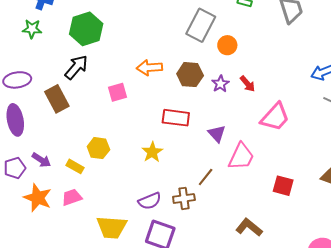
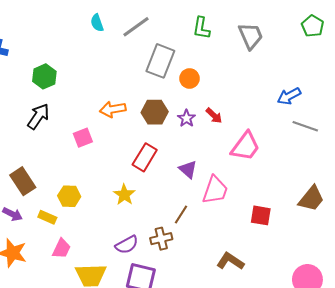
green hexagon: (86, 29) -> (44, 76), size x0.7
brown rectangle: (57, 99) -> (23, 181), moved
red rectangle: (176, 118) -> (145, 157), turned -60
pink trapezoid: (72, 197) -> (61, 249), moved, turned 140

